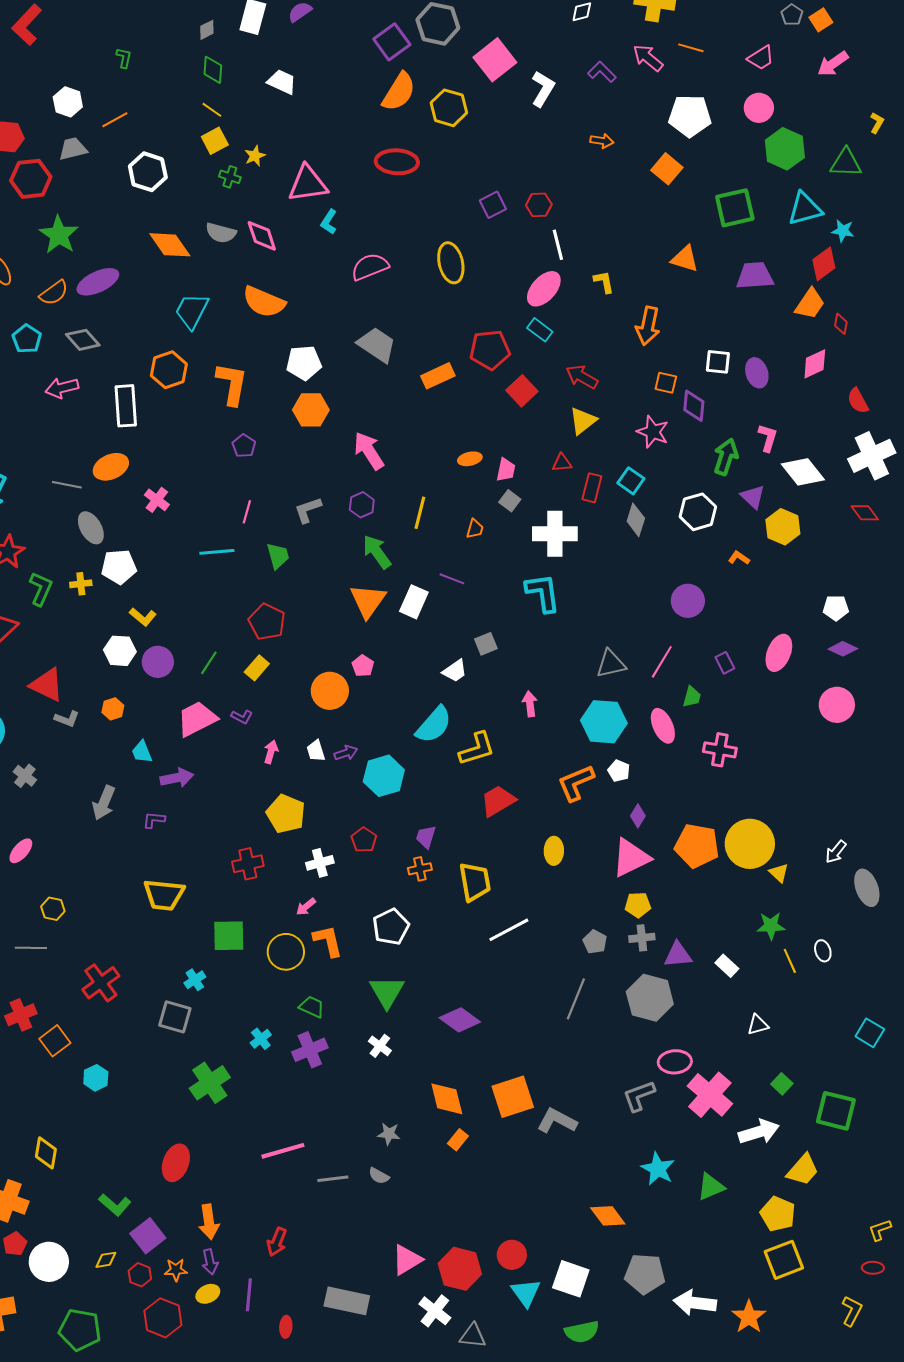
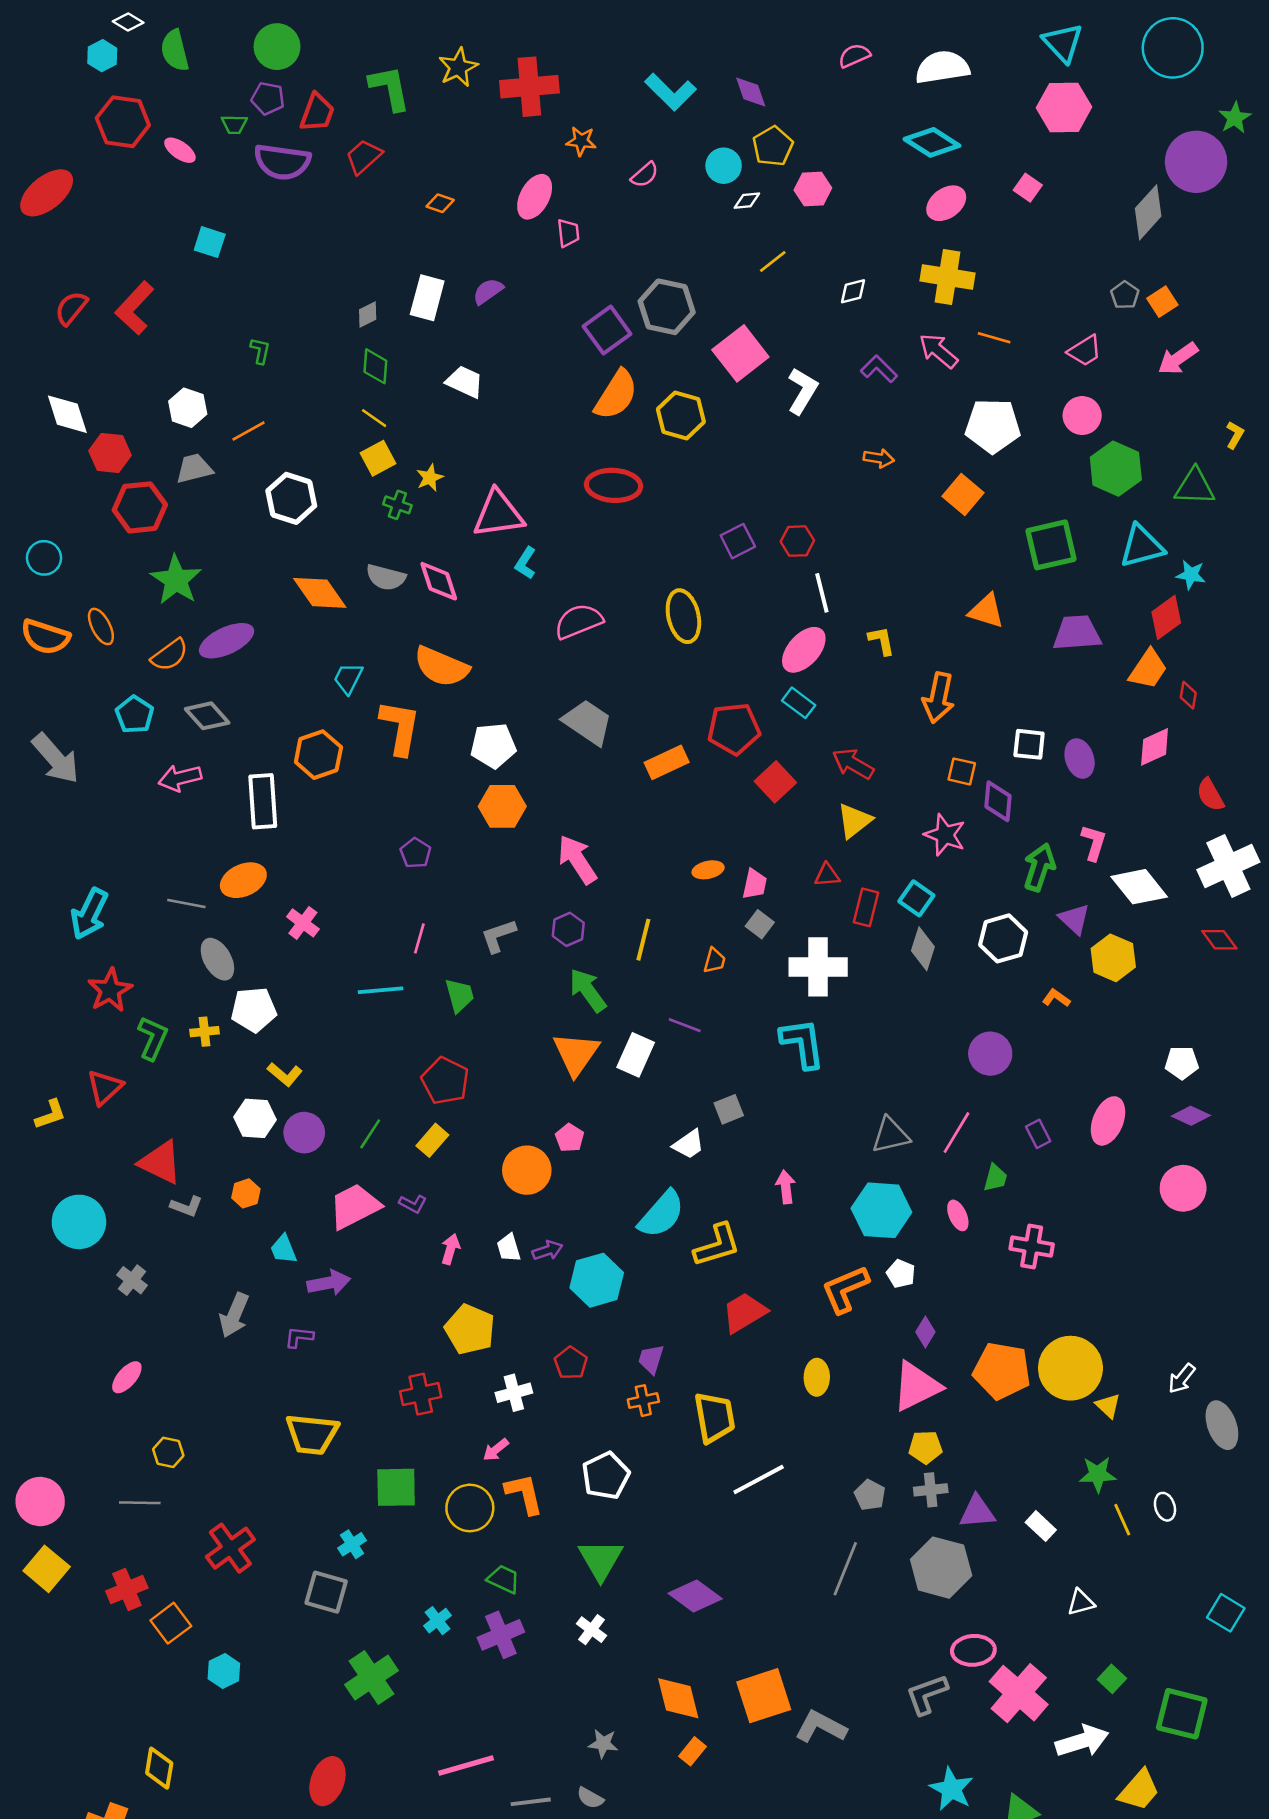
cyan trapezoid: (192, 311) -> (348, 678), size x0.7
orange L-shape: (232, 384) -> (400, 727), moved
pink ellipse: (663, 726) -> (958, 1215), size x0.7

